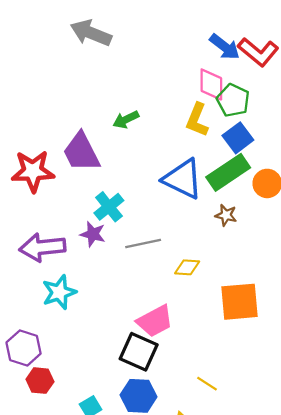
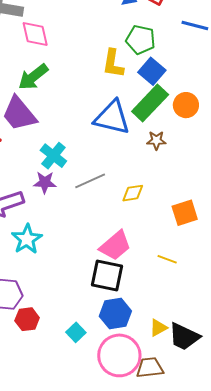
pink diamond: (211, 84) -> (35, 34), moved
green arrow: (126, 120) -> (33, 77), moved, size x1.4
orange square: (240, 302) -> (185, 213), size x0.7
yellow line: (207, 384) -> (167, 259), moved

